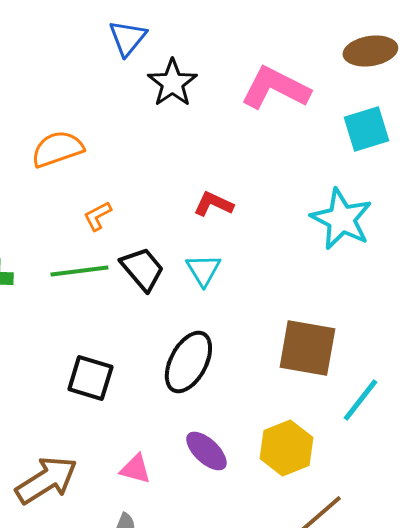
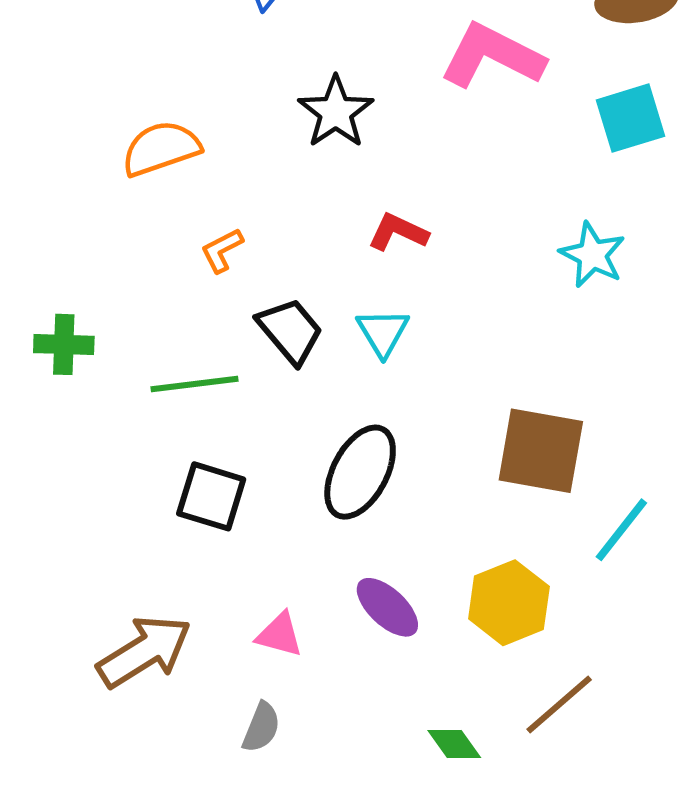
black star: (172, 83) -> (336, 112), moved
cyan star: (341, 219) -> (592, 255), size x0.7
green line: (79, 271) -> (194, 384), moved

